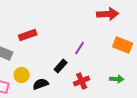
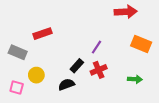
red cross: (82, 81) -> (99, 70), moved
black semicircle: (41, 84) -> (66, 84), moved

